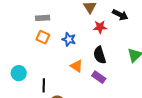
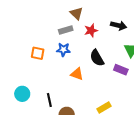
black arrow: (120, 15) -> (119, 26), moved
gray rectangle: (43, 18) -> (66, 30), moved
purple rectangle: (99, 77) -> (121, 70), moved

